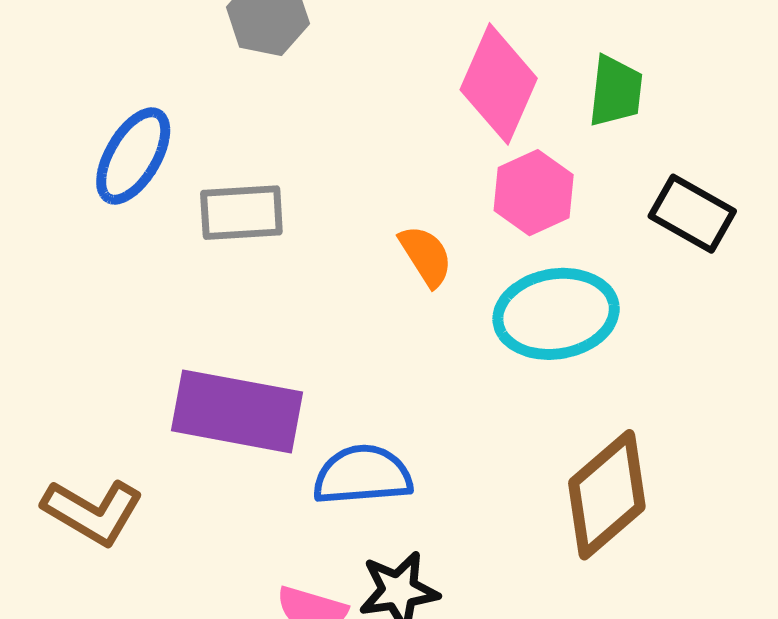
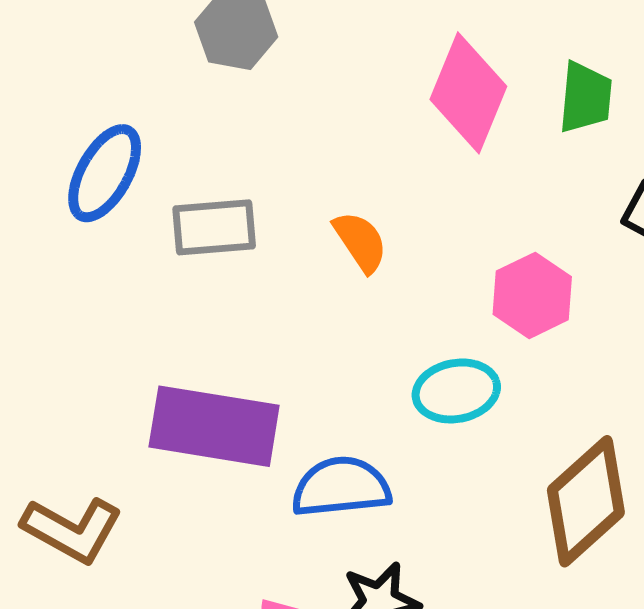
pink hexagon: (534, 193) -> (532, 295), moved
orange semicircle: (426, 256) -> (360, 242), moved
cyan ellipse: (556, 314) -> (456, 391), moved, size x0.7

